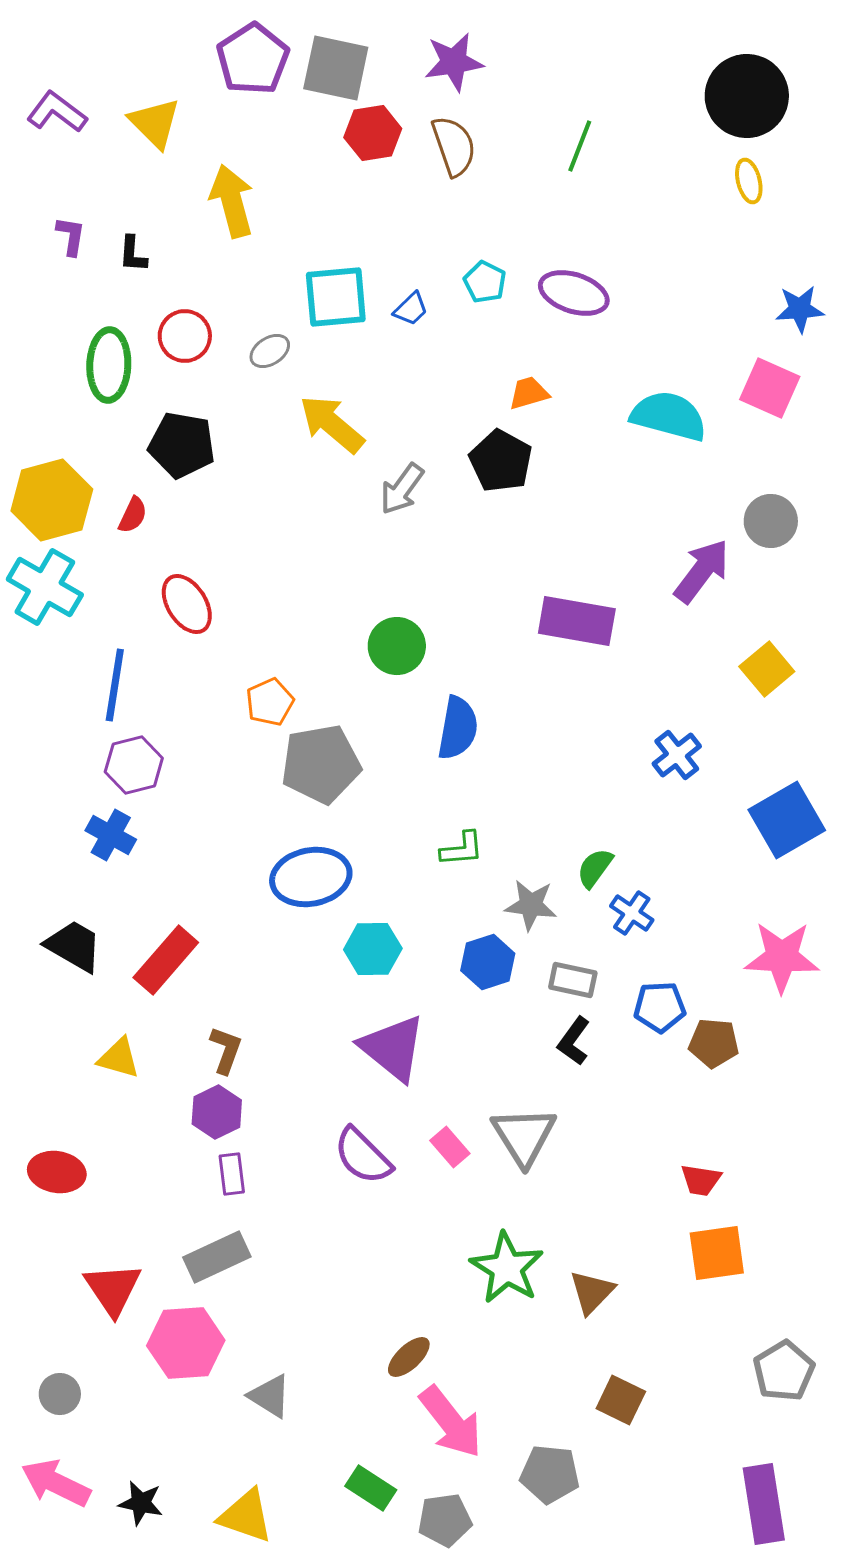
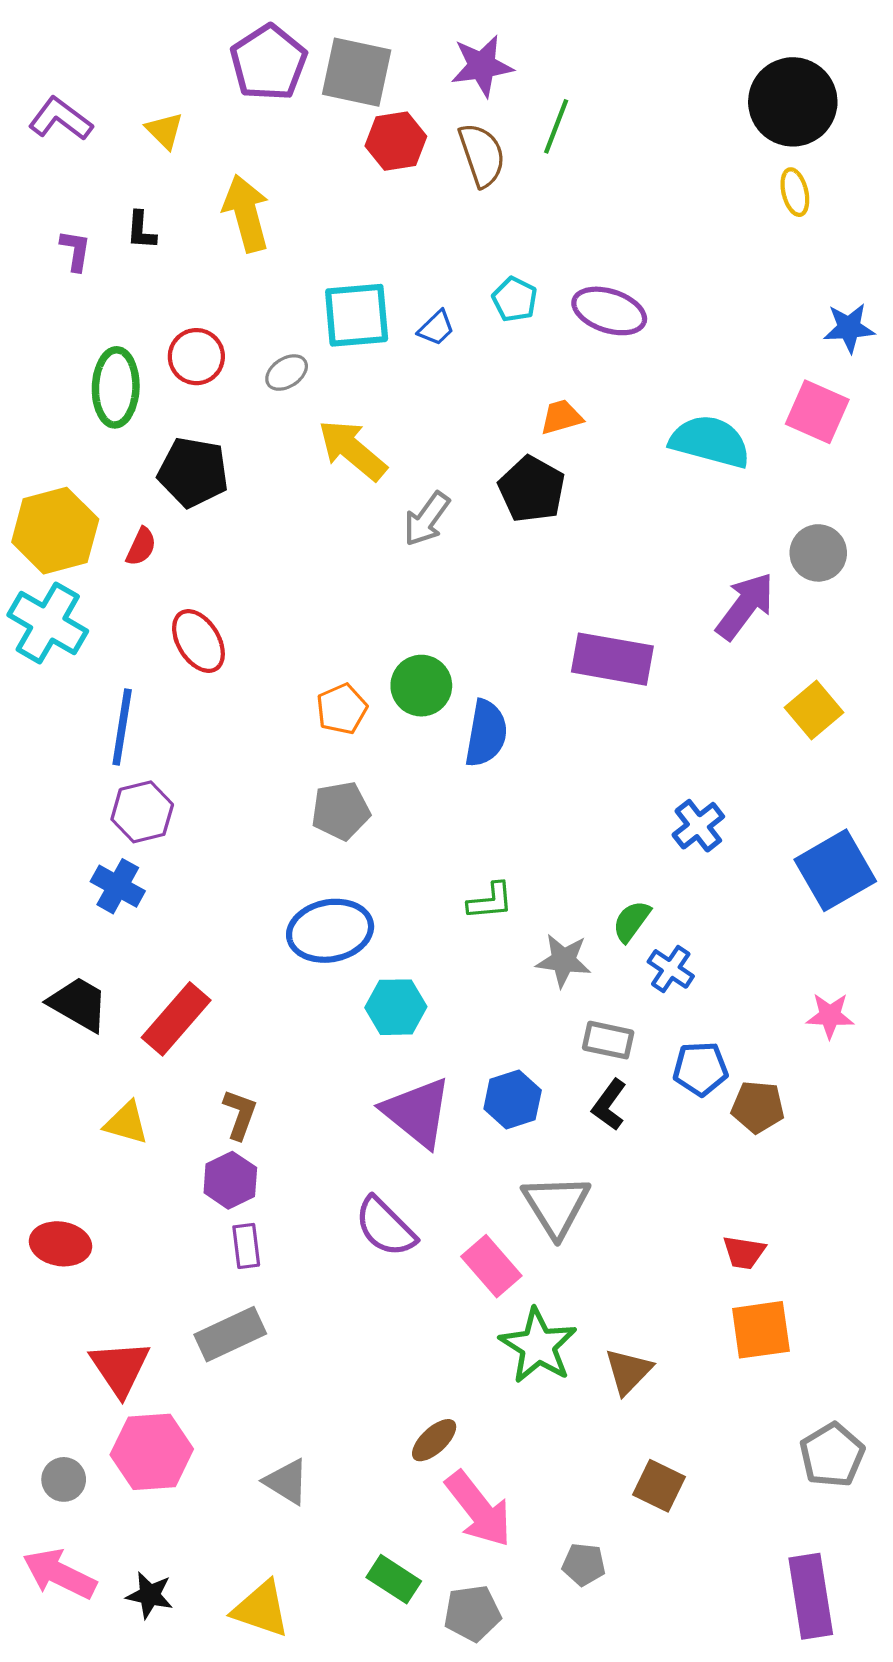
yellow triangle: (155, 123) -> (165, 131), size x0.7
green line: (580, 146) -> (556, 126), moved
black L-shape: (133, 254) -> (141, 230), moved
orange pentagon: (270, 702) -> (342, 709), moved
blue semicircle: (458, 728) -> (486, 733), moved
blue cross: (677, 755) -> (698, 826), moved
gray pentagon: (321, 764) -> (341, 811), size x0.7
pink star: (782, 957) -> (830, 1016), size x0.6
blue hexagon: (488, 962) -> (513, 1100), moved
pink rectangle: (450, 1147) -> (491, 1266), moved, size x1.4
pink hexagon: (186, 1343) -> (152, 1452), moved
gray pentagon: (550, 1474) -> (584, 1564), size x0.7

